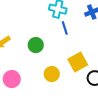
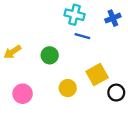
blue line: (65, 28) -> (82, 36), turned -56

